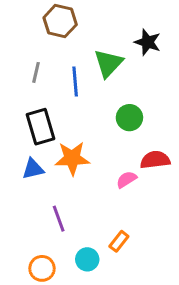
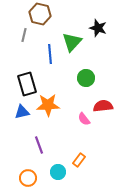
gray line: (36, 72) -> (24, 35), moved
pink semicircle: (126, 179) -> (84, 119), turned -96

